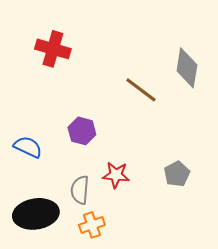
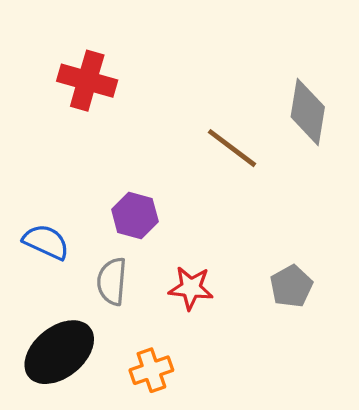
gray semicircle: (80, 190) -> (112, 281), moved
black ellipse: (36, 214) -> (59, 352), turned -30

